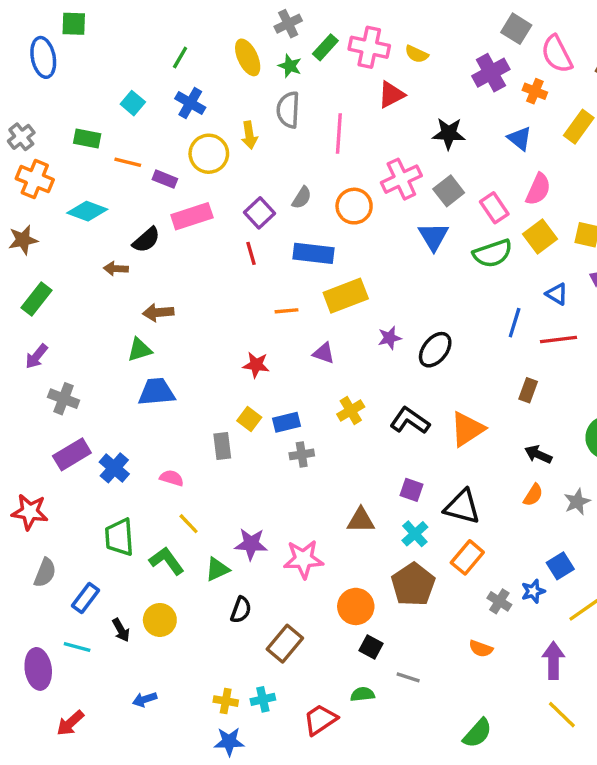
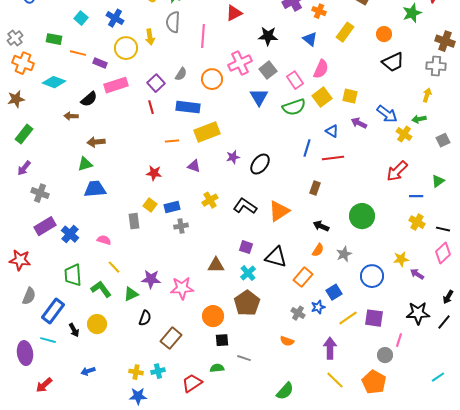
orange rectangle: (467, 557) -> (303, 277), moved
blue rectangle: (85, 598) -> (53, 311), size x1.4
black square: (371, 647) -> (222, 340), turned -32

